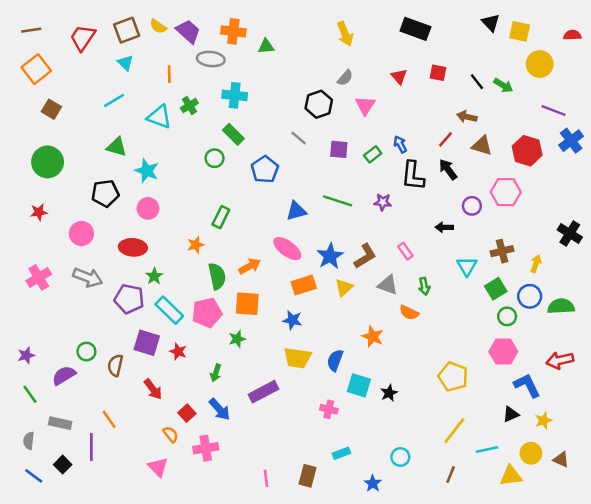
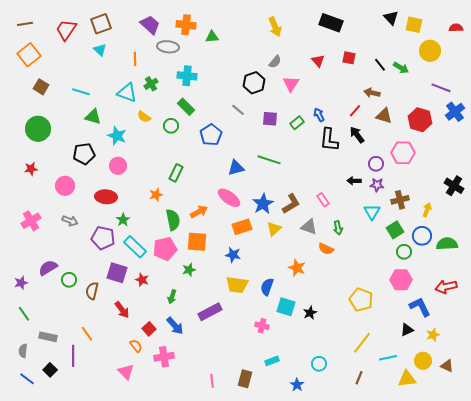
yellow semicircle: (158, 26) -> (144, 117), moved
cyan line: (114, 100) -> (81, 92), moved, turned 48
purple star: (383, 202) -> (377, 185), moved
gray arrow: (88, 277) -> (70, 221), size x0.7
purple semicircle: (64, 375) -> (48, 268), moved

